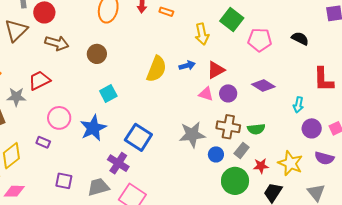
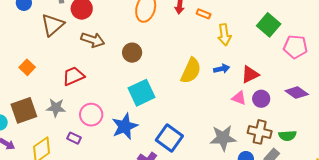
yellow arrow: (202, 34) -> (224, 35), moved
cyan square: (108, 94) -> (142, 93), size x1.5
gray star: (16, 97) -> (56, 108), moved

